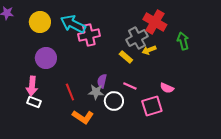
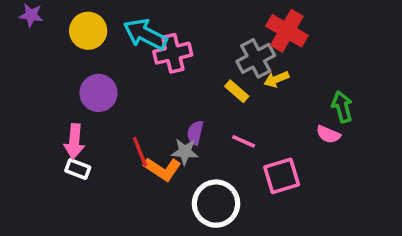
green arrow: (183, 41) -> (342, 107), moved
pink semicircle: (167, 88) -> (328, 134), moved
white circle: (114, 101) -> (216, 204), moved, size x1.4
orange L-shape: (83, 117) -> (162, 169), moved

